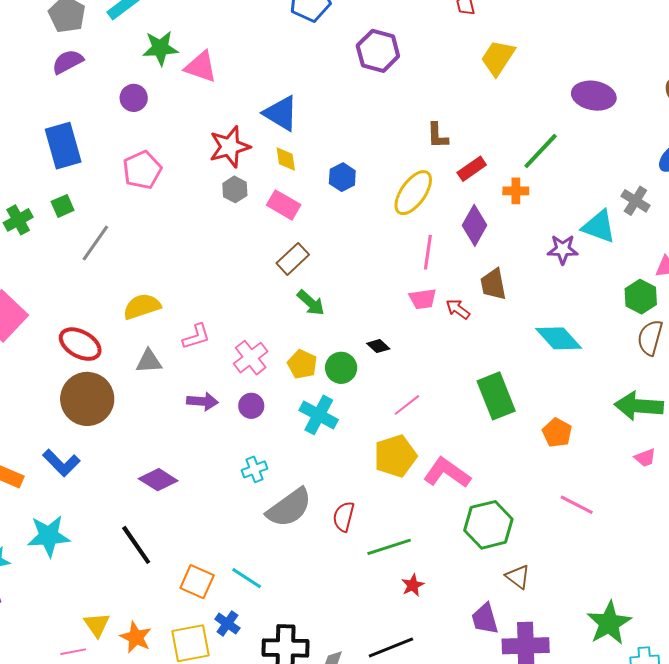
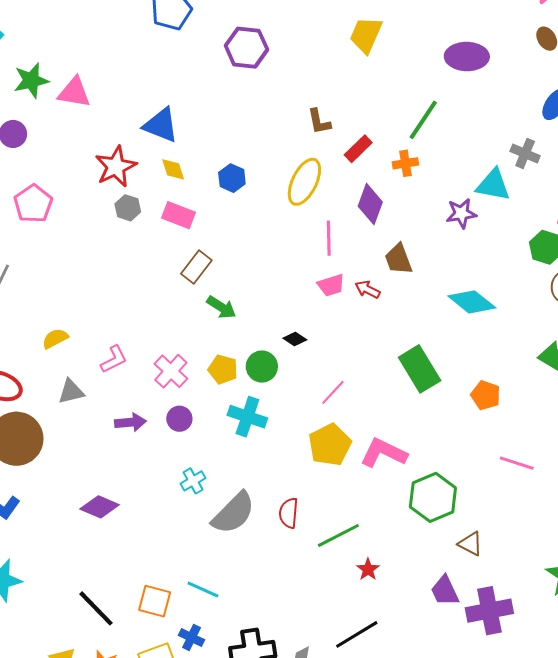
yellow semicircle: (142, 306) -> (55, 339), size x0.7
black line: (136, 545) -> (96, 608), moved

